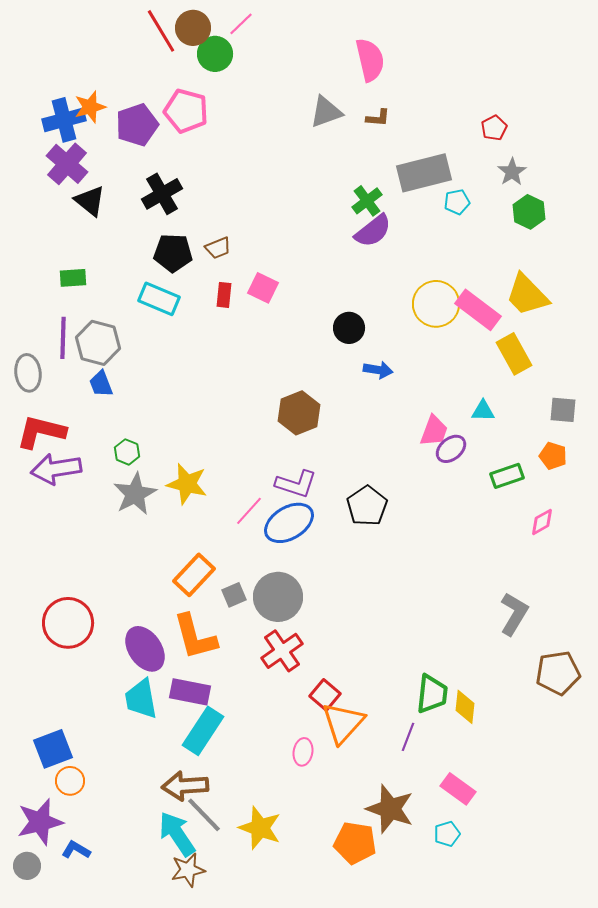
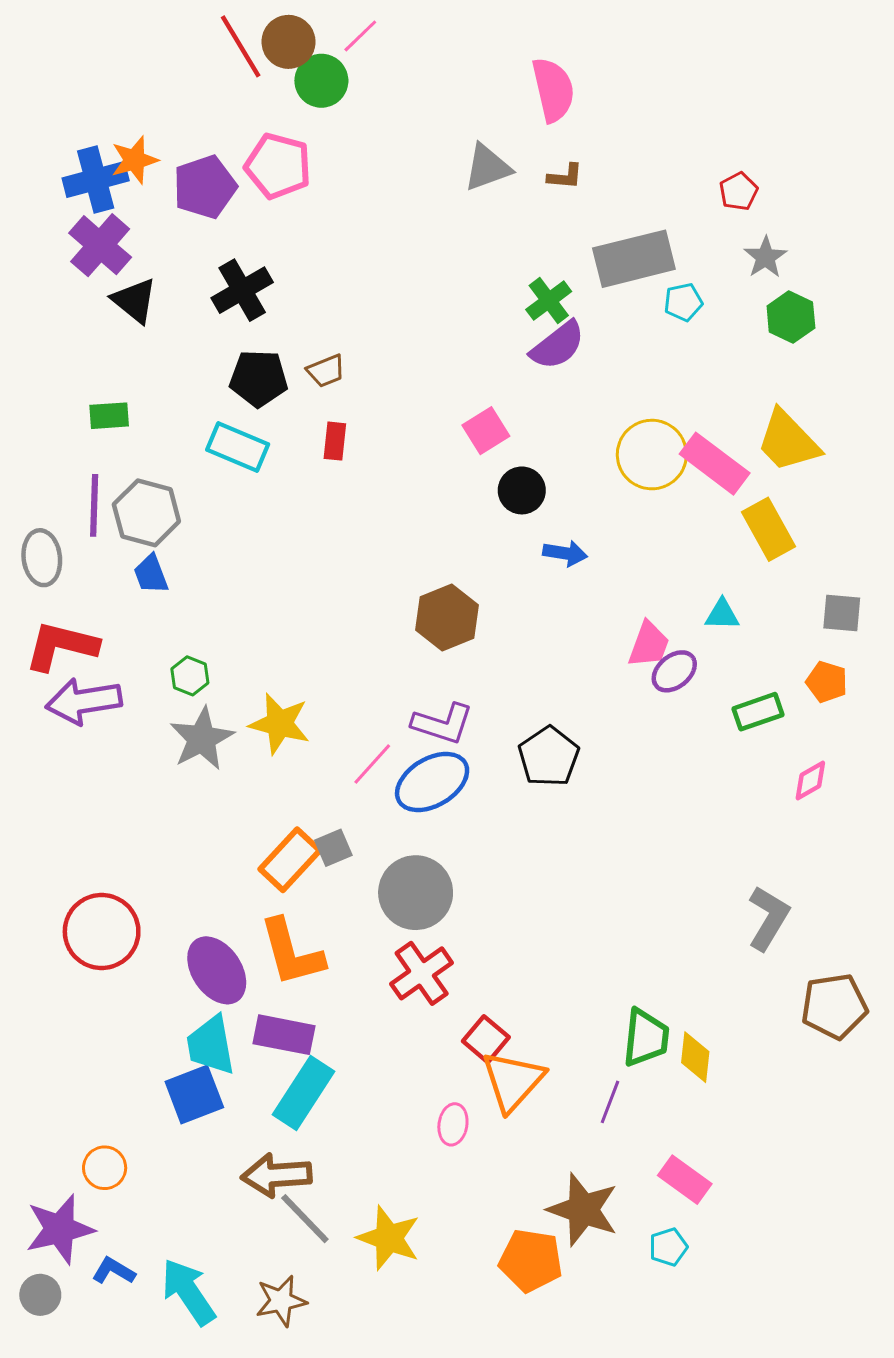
pink square: (263, 288) -> (486, 431), moved, turned 32
gray square: (234, 595) -> (333, 848), moved
blue square: (53, 749) -> (194, 1094), moved
cyan arrow: (177, 834) -> (188, 1292), moved

